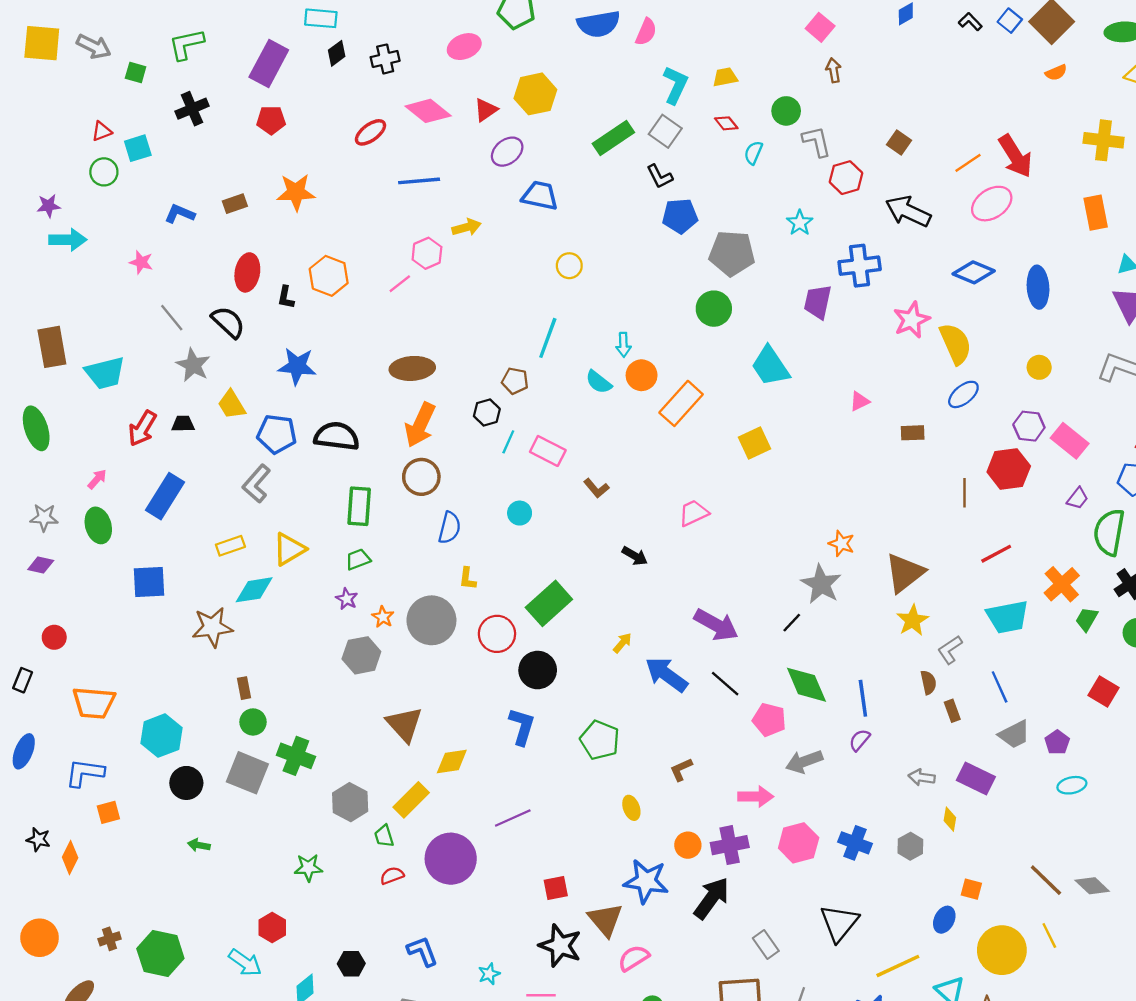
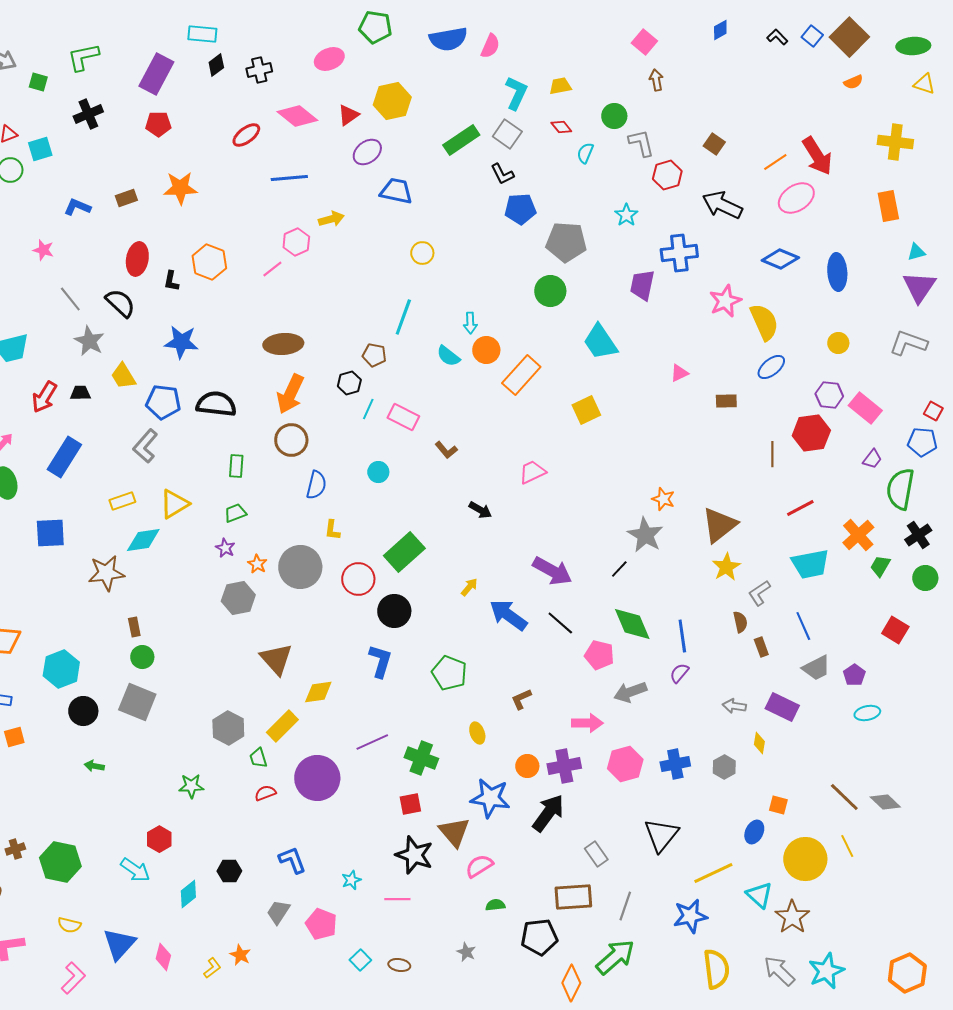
green rectangle: (359, 506) -> (236, 466), size x0.7
green cross: (296, 756) -> (421, 758), moved
blue cross: (855, 843) -> (675, 764), turned -32

